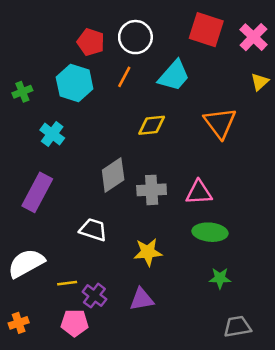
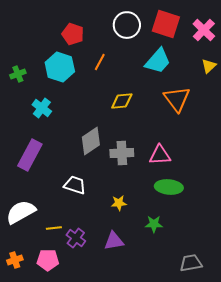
white circle: (135, 37) -> (127, 25), moved
cyan trapezoid: (174, 76) -> (158, 61), moved
yellow star: (148, 252) -> (119, 203), size x0.7
green star: (220, 278) -> (154, 224), moved
pink pentagon: (75, 323) -> (48, 260), moved

